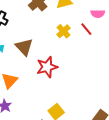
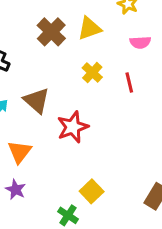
red line: (86, 29) -> (129, 82), moved, turned 32

